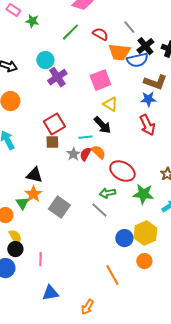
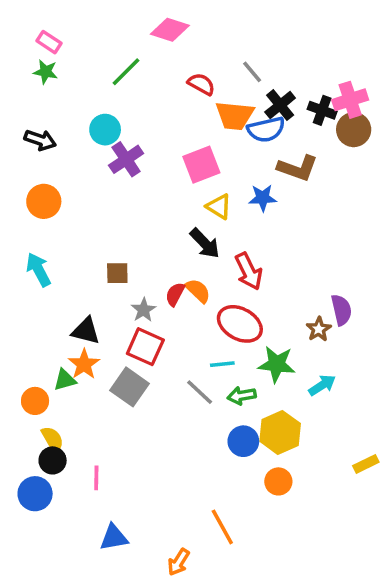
green star: (32, 21) -> (46, 72), moved
green line: (70, 32) -> (126, 72), moved
blue star: (148, 99) -> (263, 198), moved
red square: (54, 124) -> (145, 347), moved, turned -35
red arrow: (147, 125) -> (249, 271), moved
cyan line: (85, 137) -> (222, 364), moved
gray star: (73, 154) -> (144, 310), moved
green arrow: (107, 193) -> (242, 396), moved
green triangle: (22, 203) -> (65, 380), turned 48
orange line: (112, 275) -> (222, 527), moved

